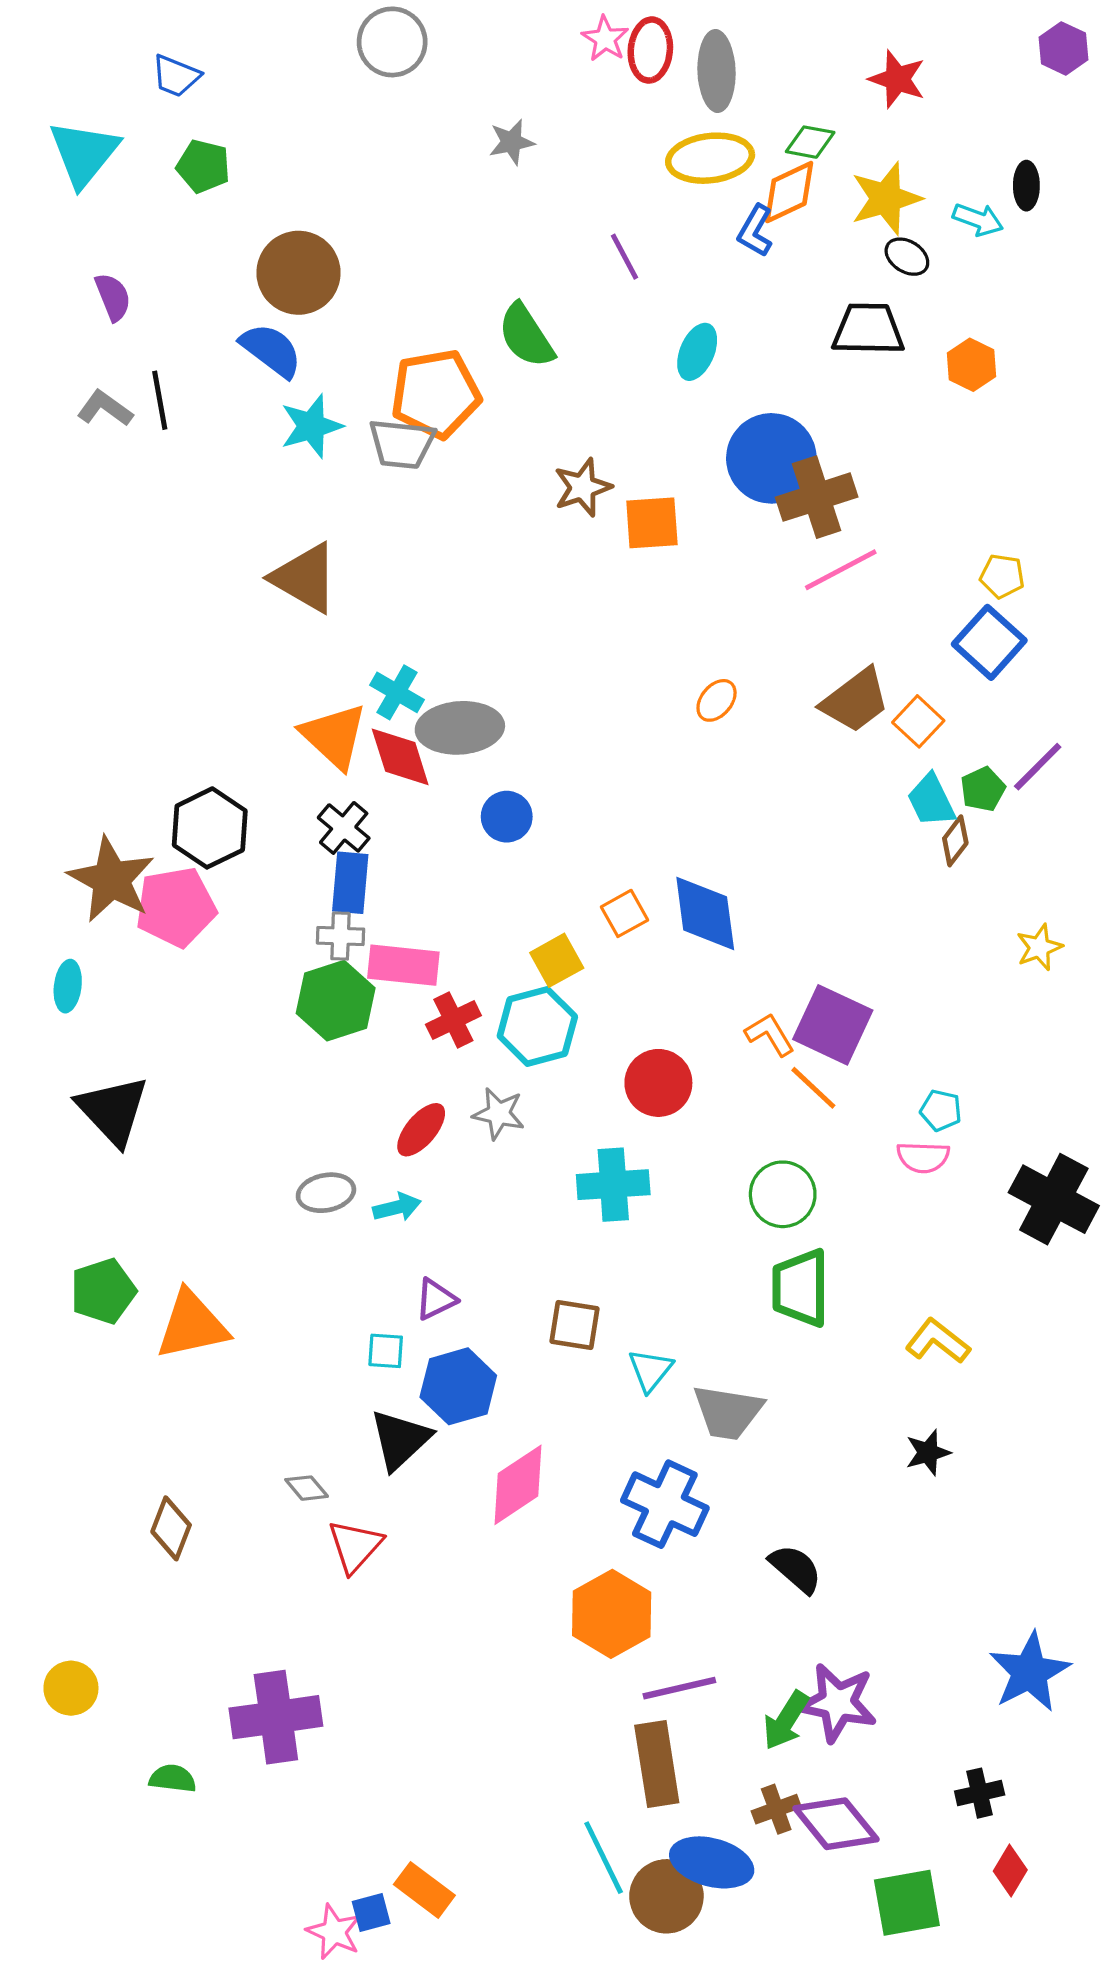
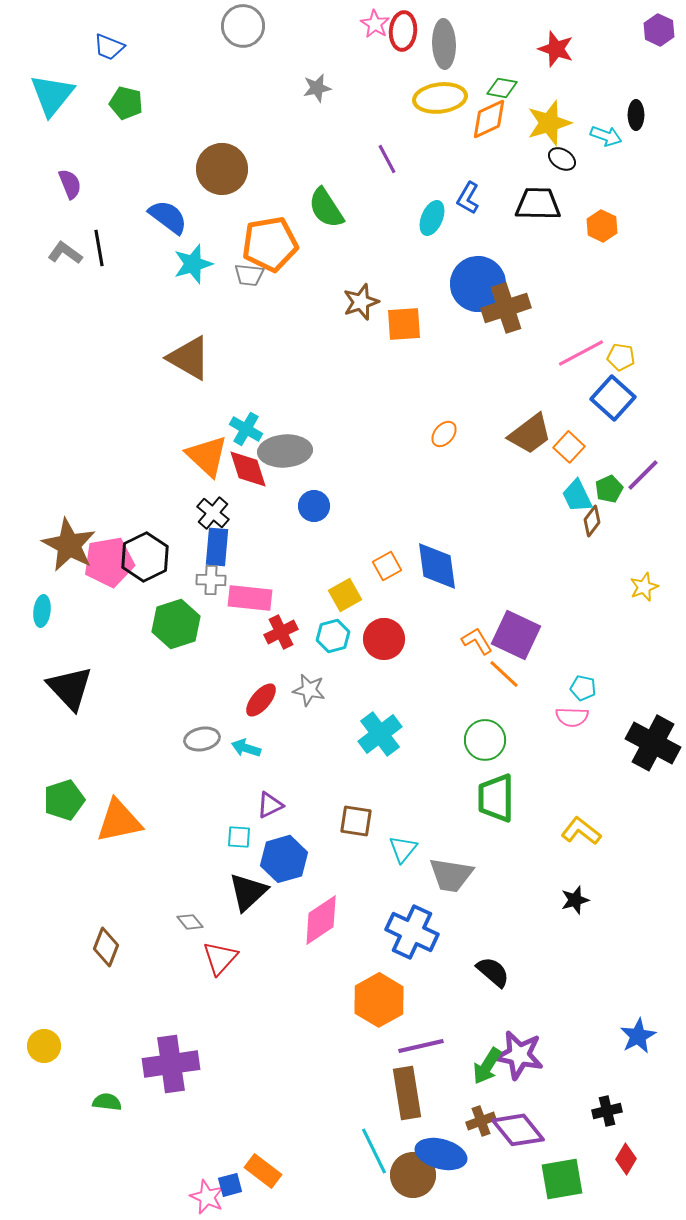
blue L-shape: (755, 231) -> (468, 198), moved
brown circle: (299, 273) -> (222, 169), moved
gray trapezoid: (402, 444) -> (249, 275), size x0.7
pink line: (841, 570) -> (581, 353), moved
black hexagon: (210, 828) -> (145, 557), moved
green hexagon: (336, 1001) -> (176, 624), moved
cyan hexagon: (537, 1026) -> (333, 636), size x0.7
red circle: (658, 1083) -> (384, 639), moved
cyan cross: (613, 1185) -> (380, 734), turned -33
cyan arrow: (397, 1207) -> (246, 748), turned -148
blue star: (1030, 1672) -> (638, 1036), size x0.7

